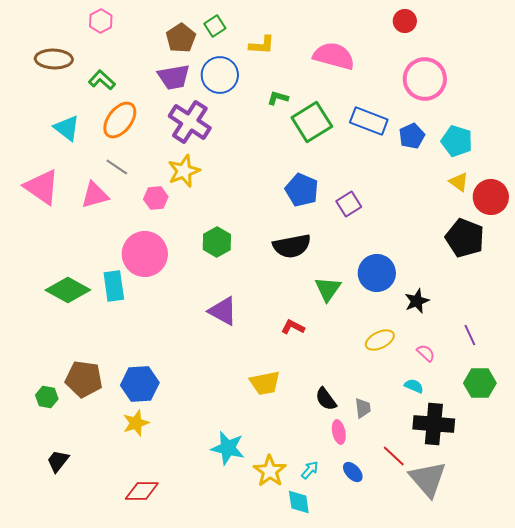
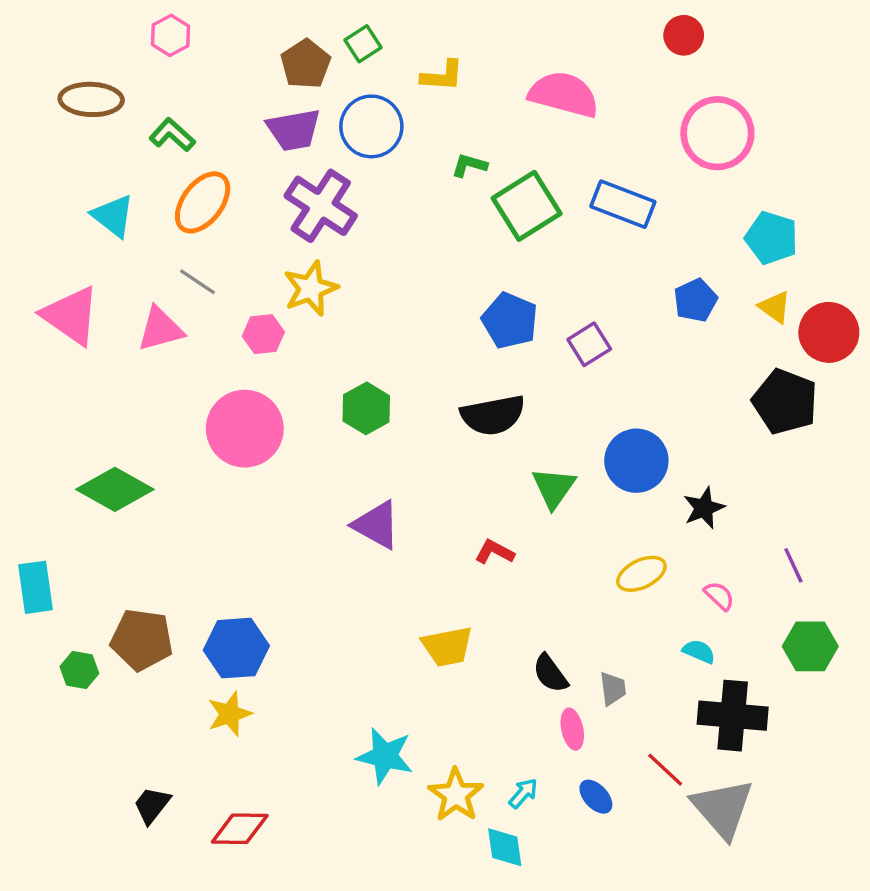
blue pentagon: (412, 136) -> (695, 300), moved
cyan rectangle: (114, 286) -> (35, 587), moved
black trapezoid: (58, 461) -> (152, 805), moved

